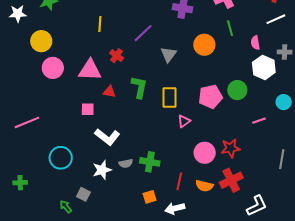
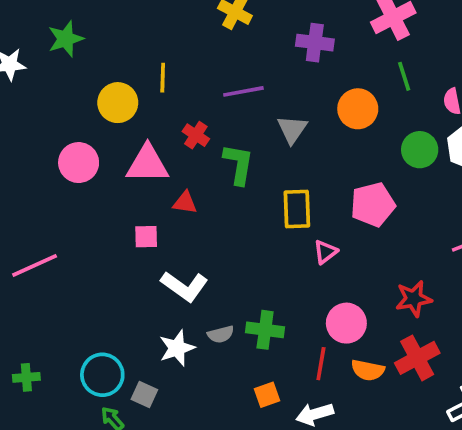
purple line: (143, 33) -> (243, 91), turned 35
yellow circle: (41, 41) -> (118, 103), moved
green L-shape: (139, 87) -> (238, 164), moved
green circle: (237, 90) -> (420, 150), moved
pink circle: (205, 153) -> (346, 323), moved
cyan circle: (61, 158) -> (102, 375), moved

